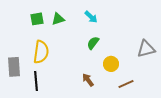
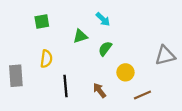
green triangle: (58, 19) -> (80, 36), moved
yellow semicircle: (41, 52) -> (46, 59), size x0.7
black line: (36, 81) -> (66, 86), moved

